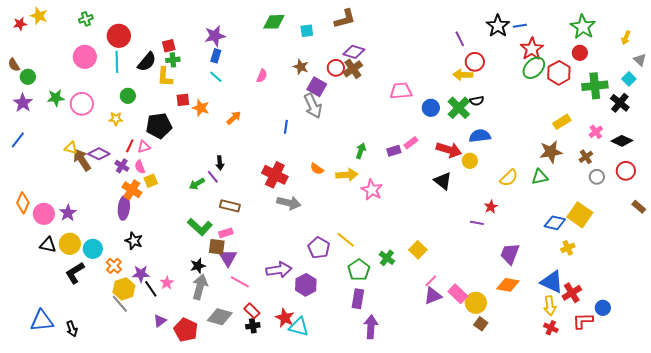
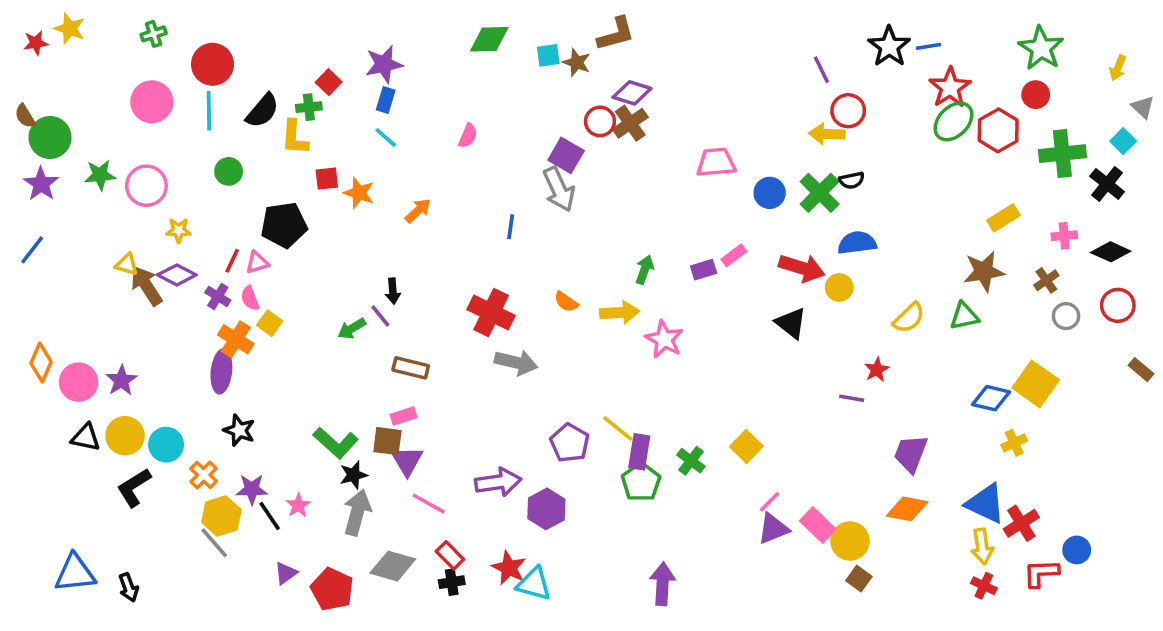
red square: (169, 46) -> (329, 82), moved, turned -32
brown star: (301, 67) -> (577, 62), moved
green circle: (28, 77) -> (50, 137), size x1.5
yellow star: (116, 119) -> (179, 230), moved
pink cross: (596, 132) -> (1064, 236), turned 32
yellow square: (151, 181) -> (270, 323), turned -32
green L-shape: (200, 227) -> (336, 443), moved
purple rectangle: (358, 299) -> (639, 452), moved

